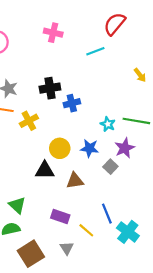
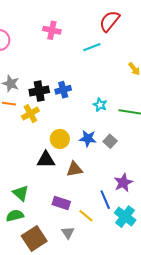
black cross: (50, 88) -> (39, 91), moved
blue cross: (72, 103) -> (63, 90), moved
cyan star: (108, 124) -> (100, 105), moved
purple star: (125, 148) -> (123, 183), moved
gray square: (110, 167) -> (110, 141), moved

